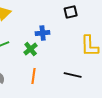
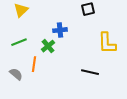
orange line: (34, 76) -> (34, 64), moved

